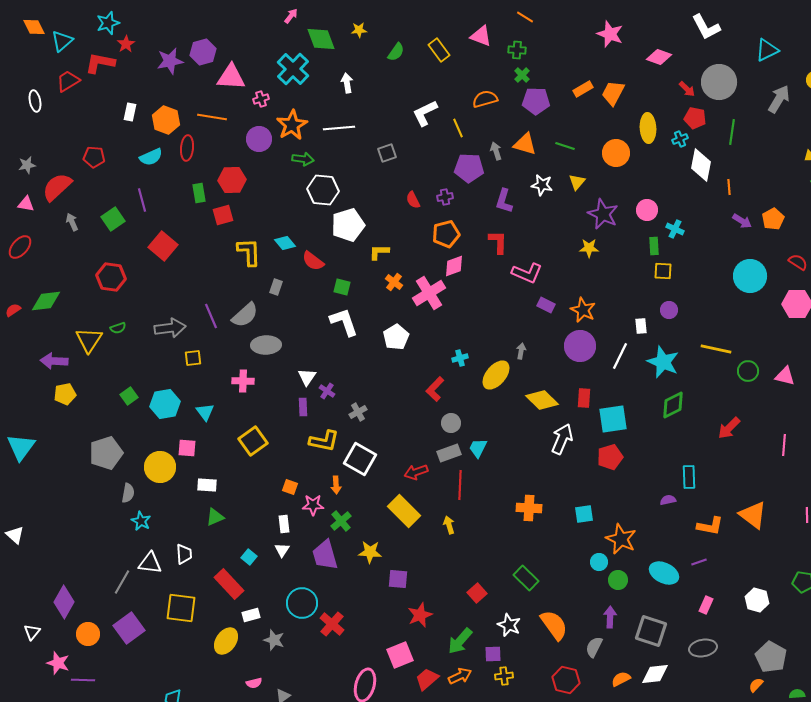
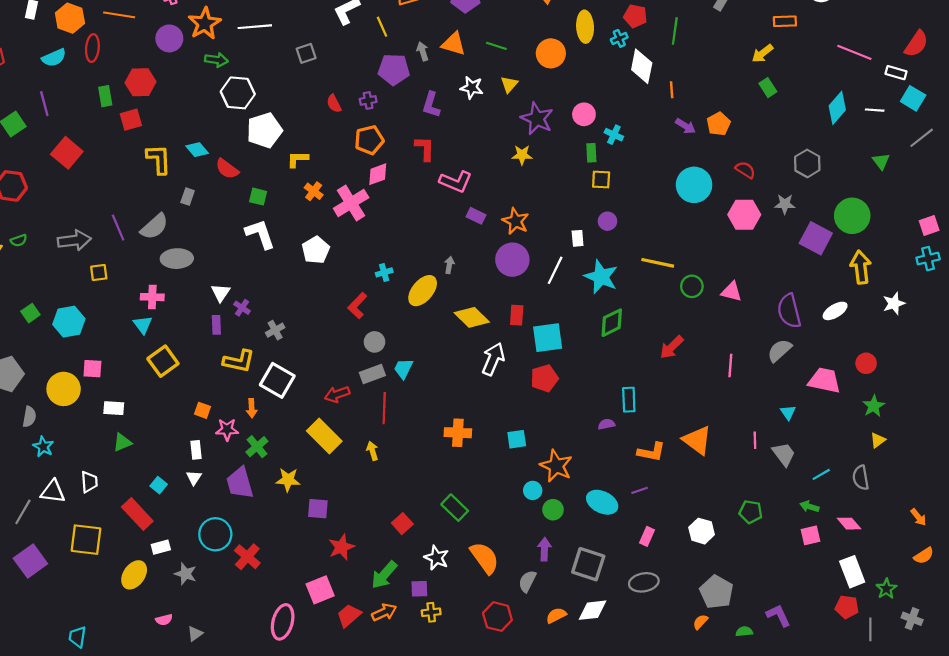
cyan triangle: (205, 412) -> (143, 325), moved

